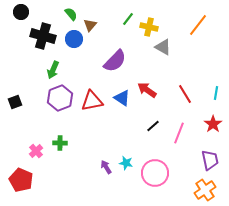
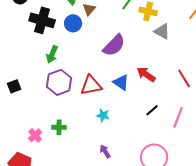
cyan star: (126, 163) -> (103, 115), moved

